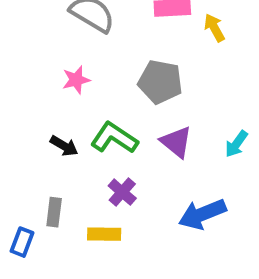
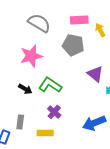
pink star: (76, 80) -> (31, 56), size x1.6
gray pentagon: (160, 82) -> (73, 45), moved
purple triangle: (176, 142) -> (95, 74), moved

